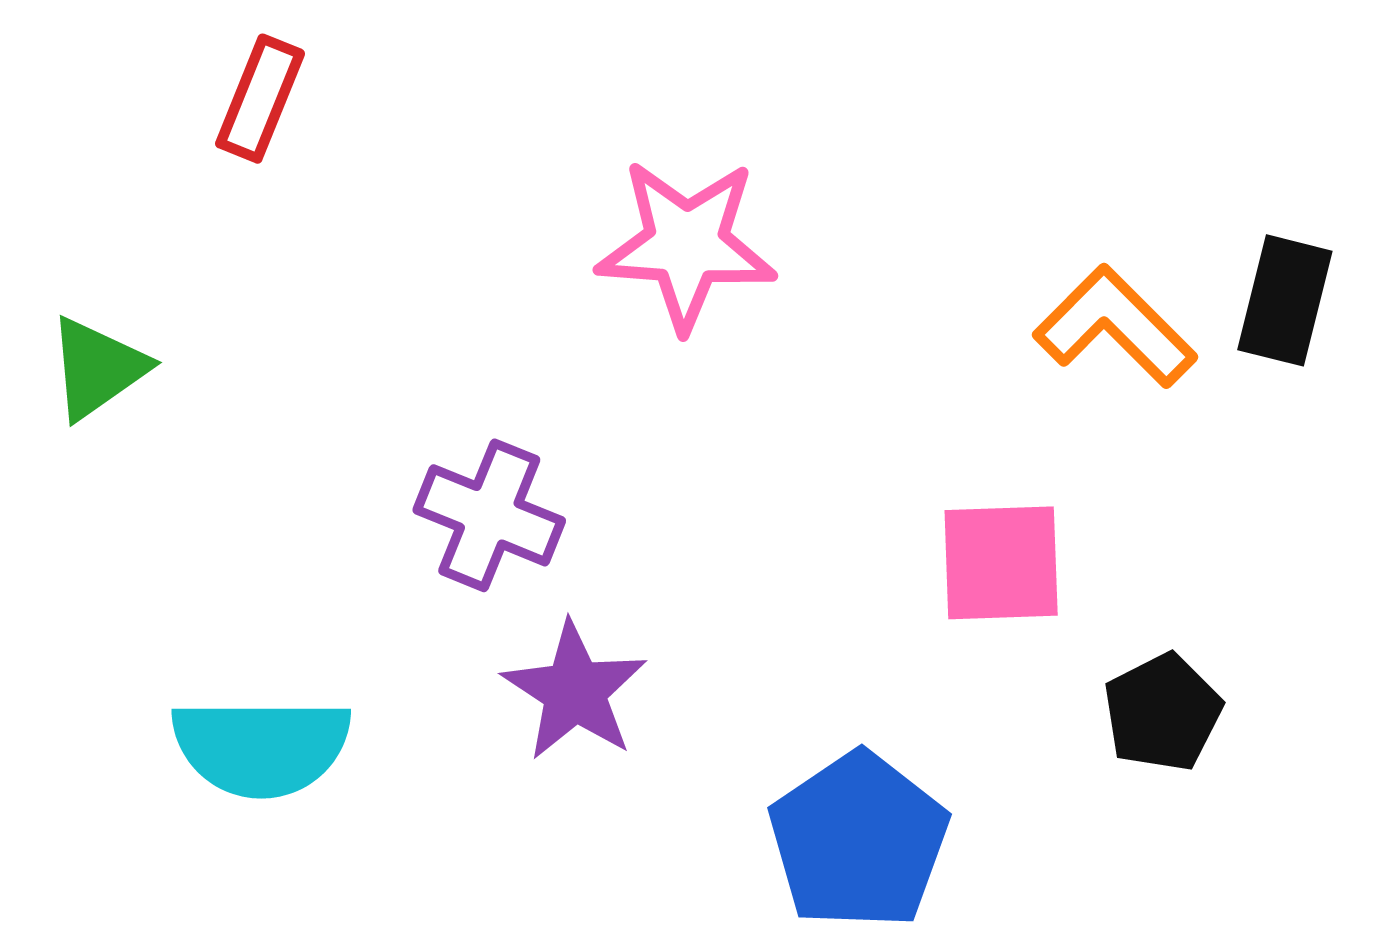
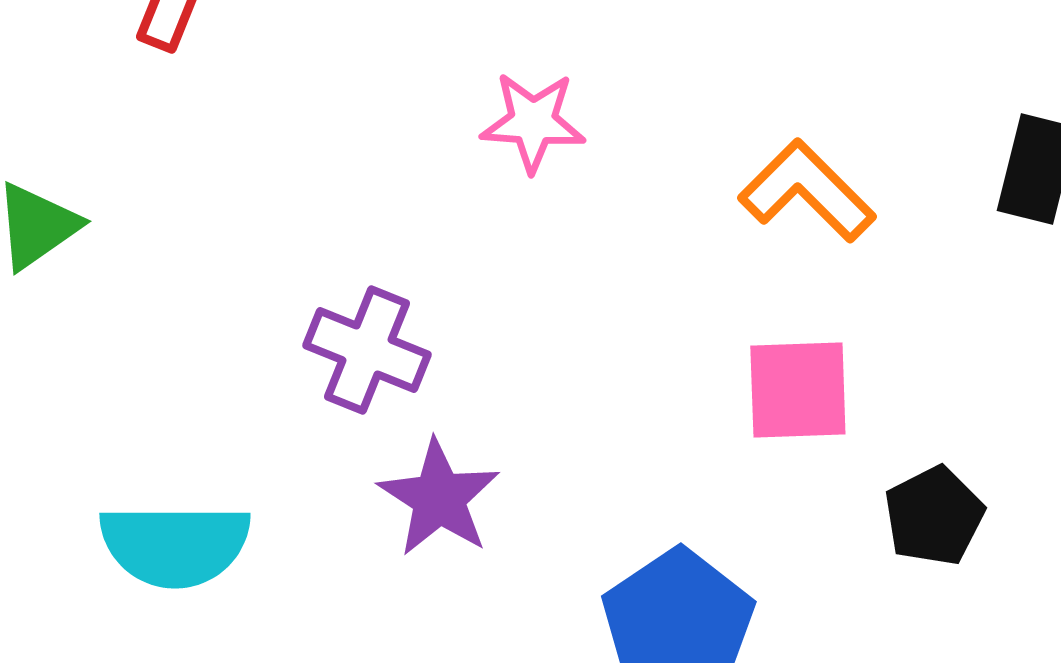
pink star: (686, 245) -> (533, 122), size x0.7
orange L-shape: (1115, 327) -> (807, 191), moved

